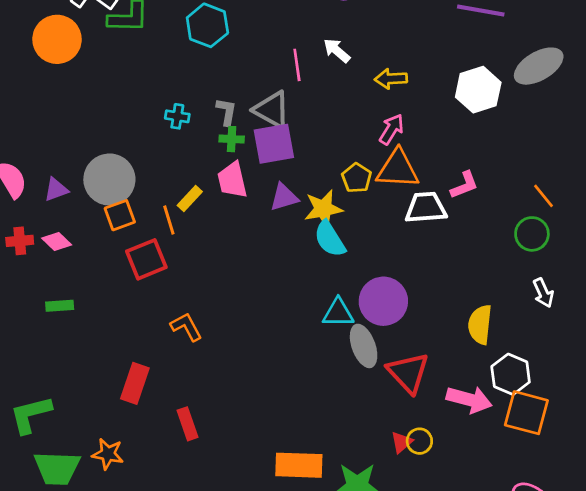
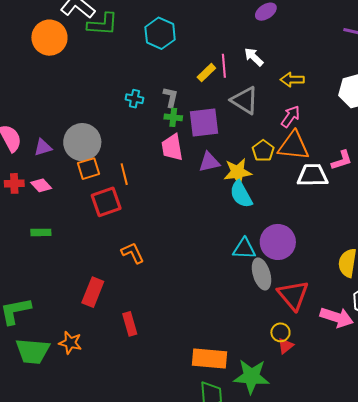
gray triangle: (272, 110) -> (245, 100), moved
yellow rectangle: (190, 198) -> (206, 73), moved
yellow circle: (419, 441) -> (280, 332), moved

